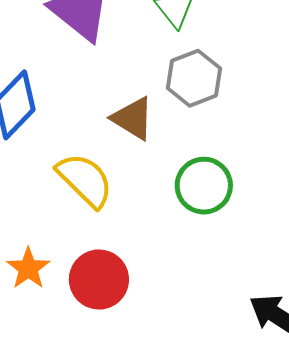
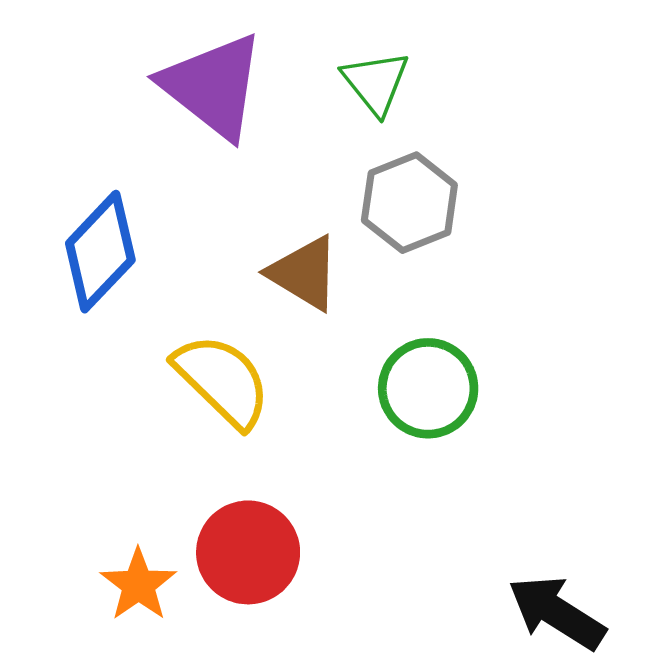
orange star: (28, 268) -> (138, 585), moved

